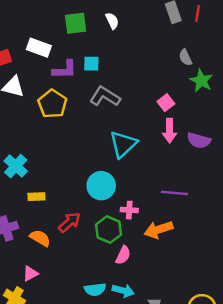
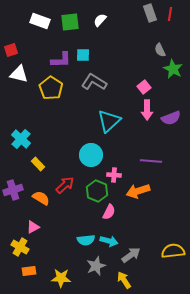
white semicircle: (112, 21) -> (100, 20), turned -112
white rectangle: (39, 48) -> (40, 21), moved
purple semicircle: (199, 140) -> (171, 118), turned -36
yellow rectangle: (36, 197) -> (38, 164), turned 48

